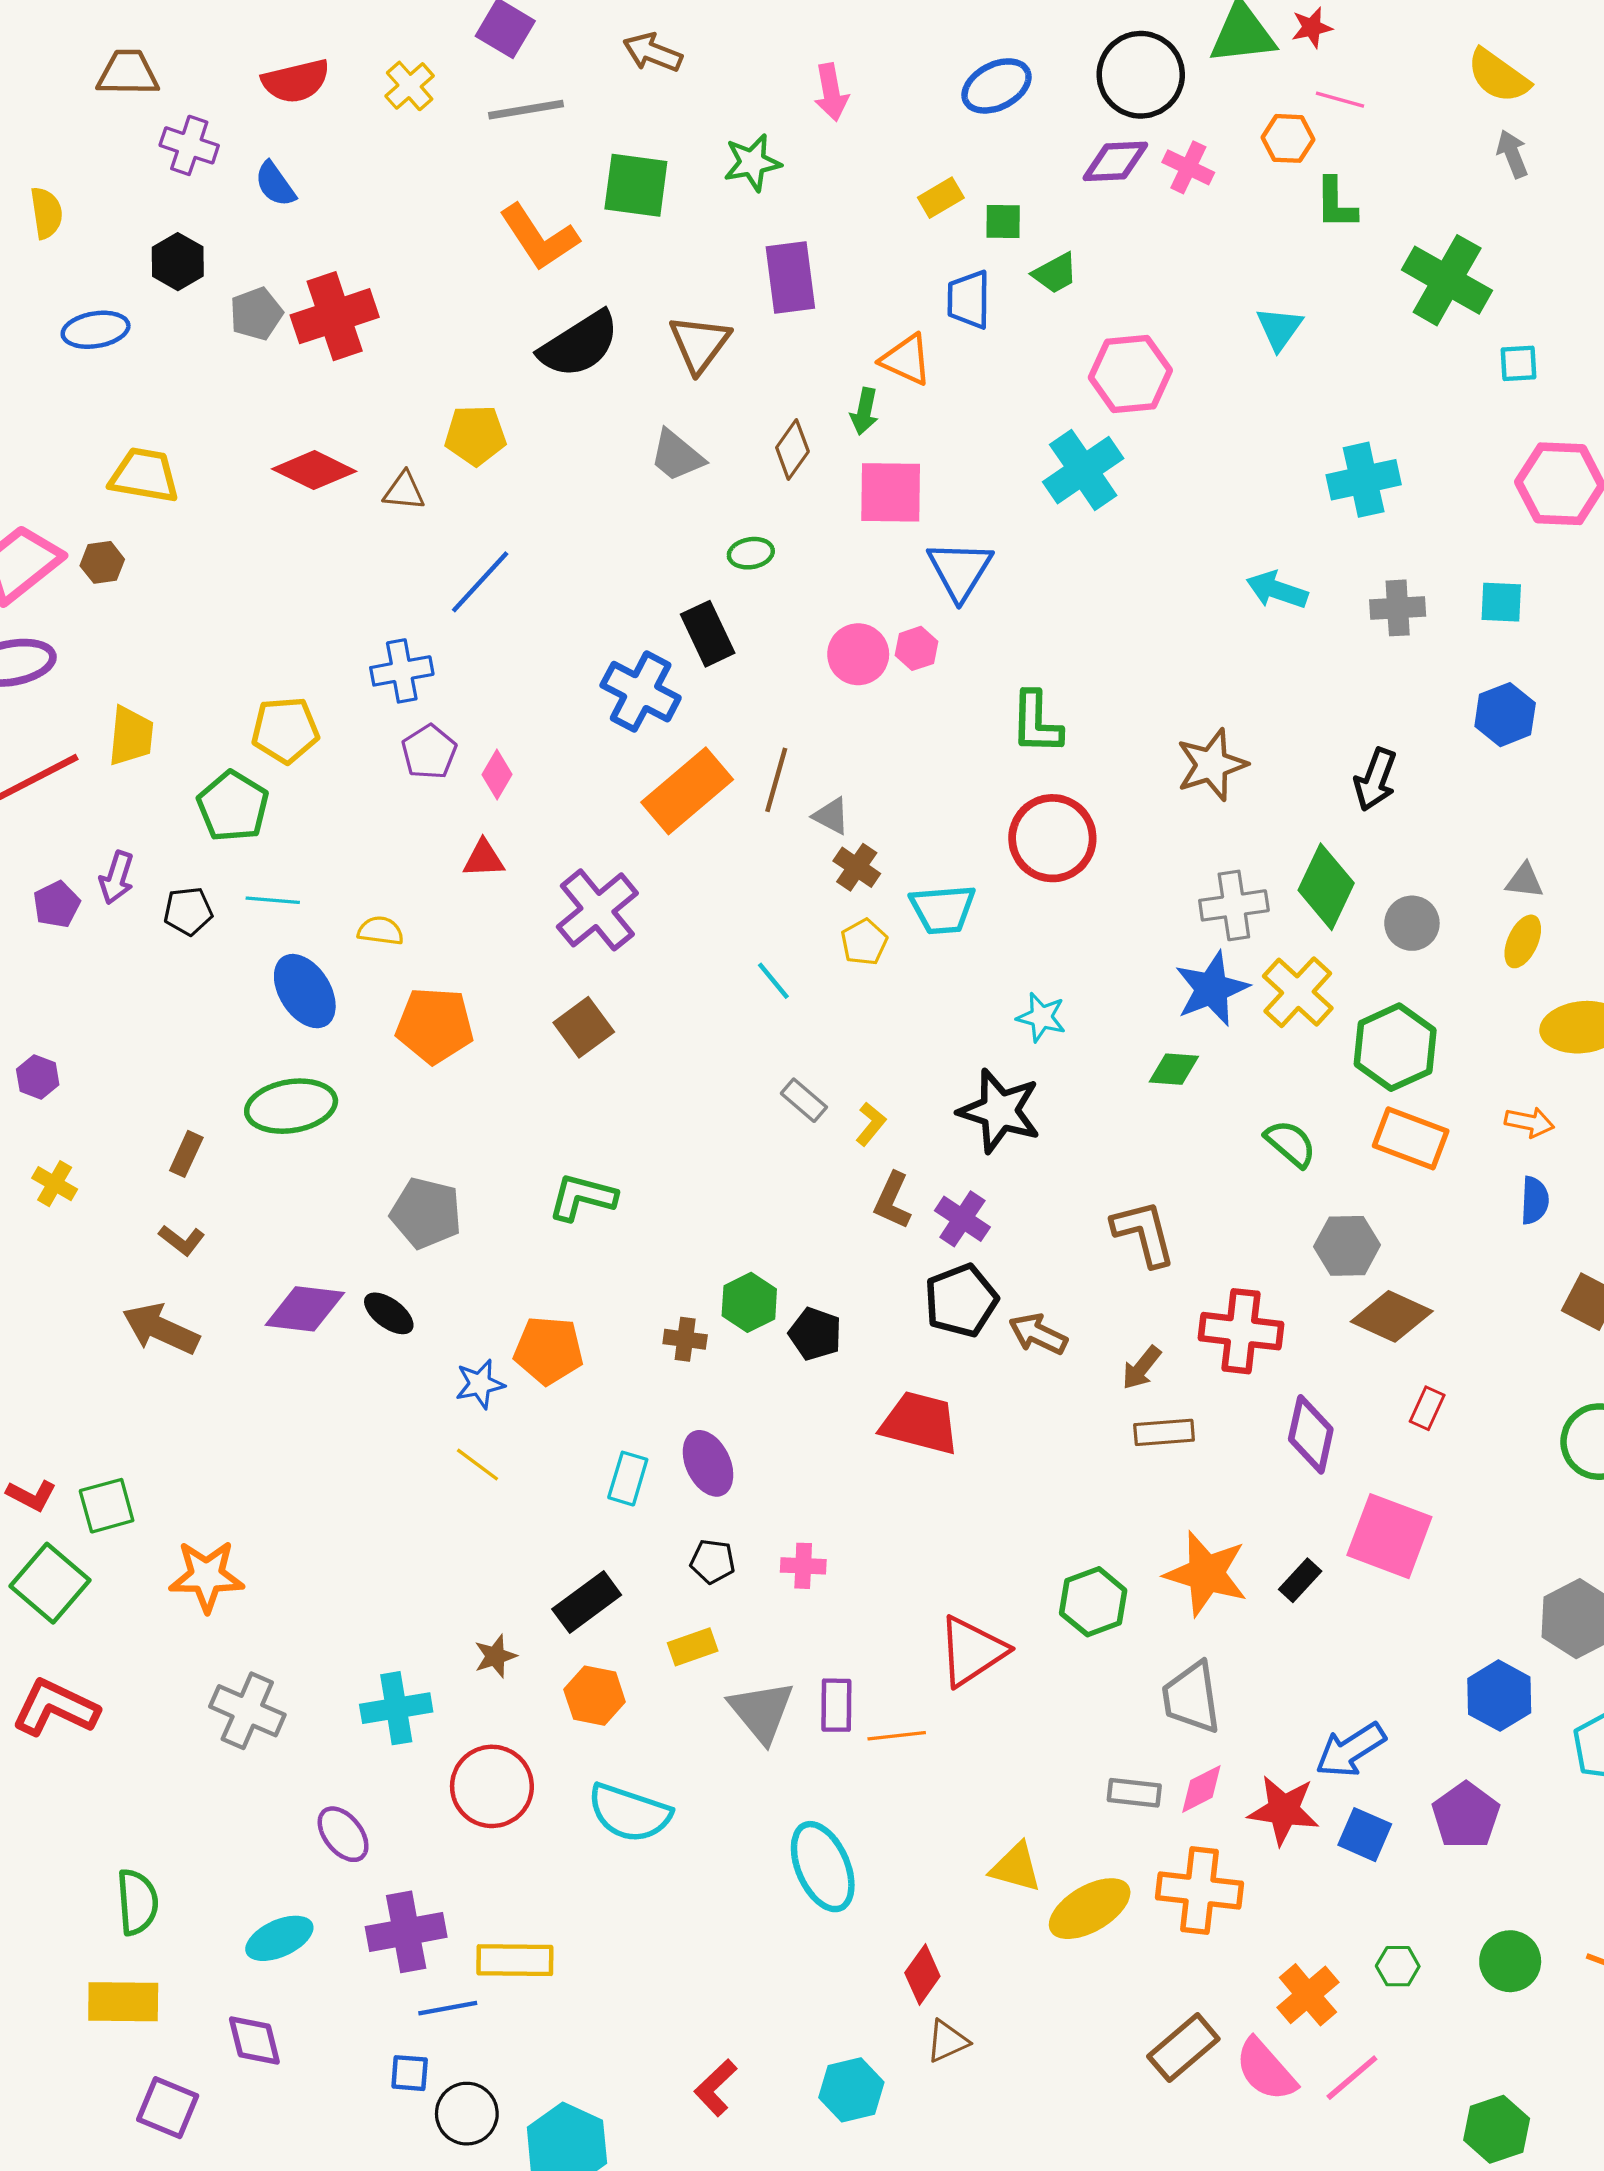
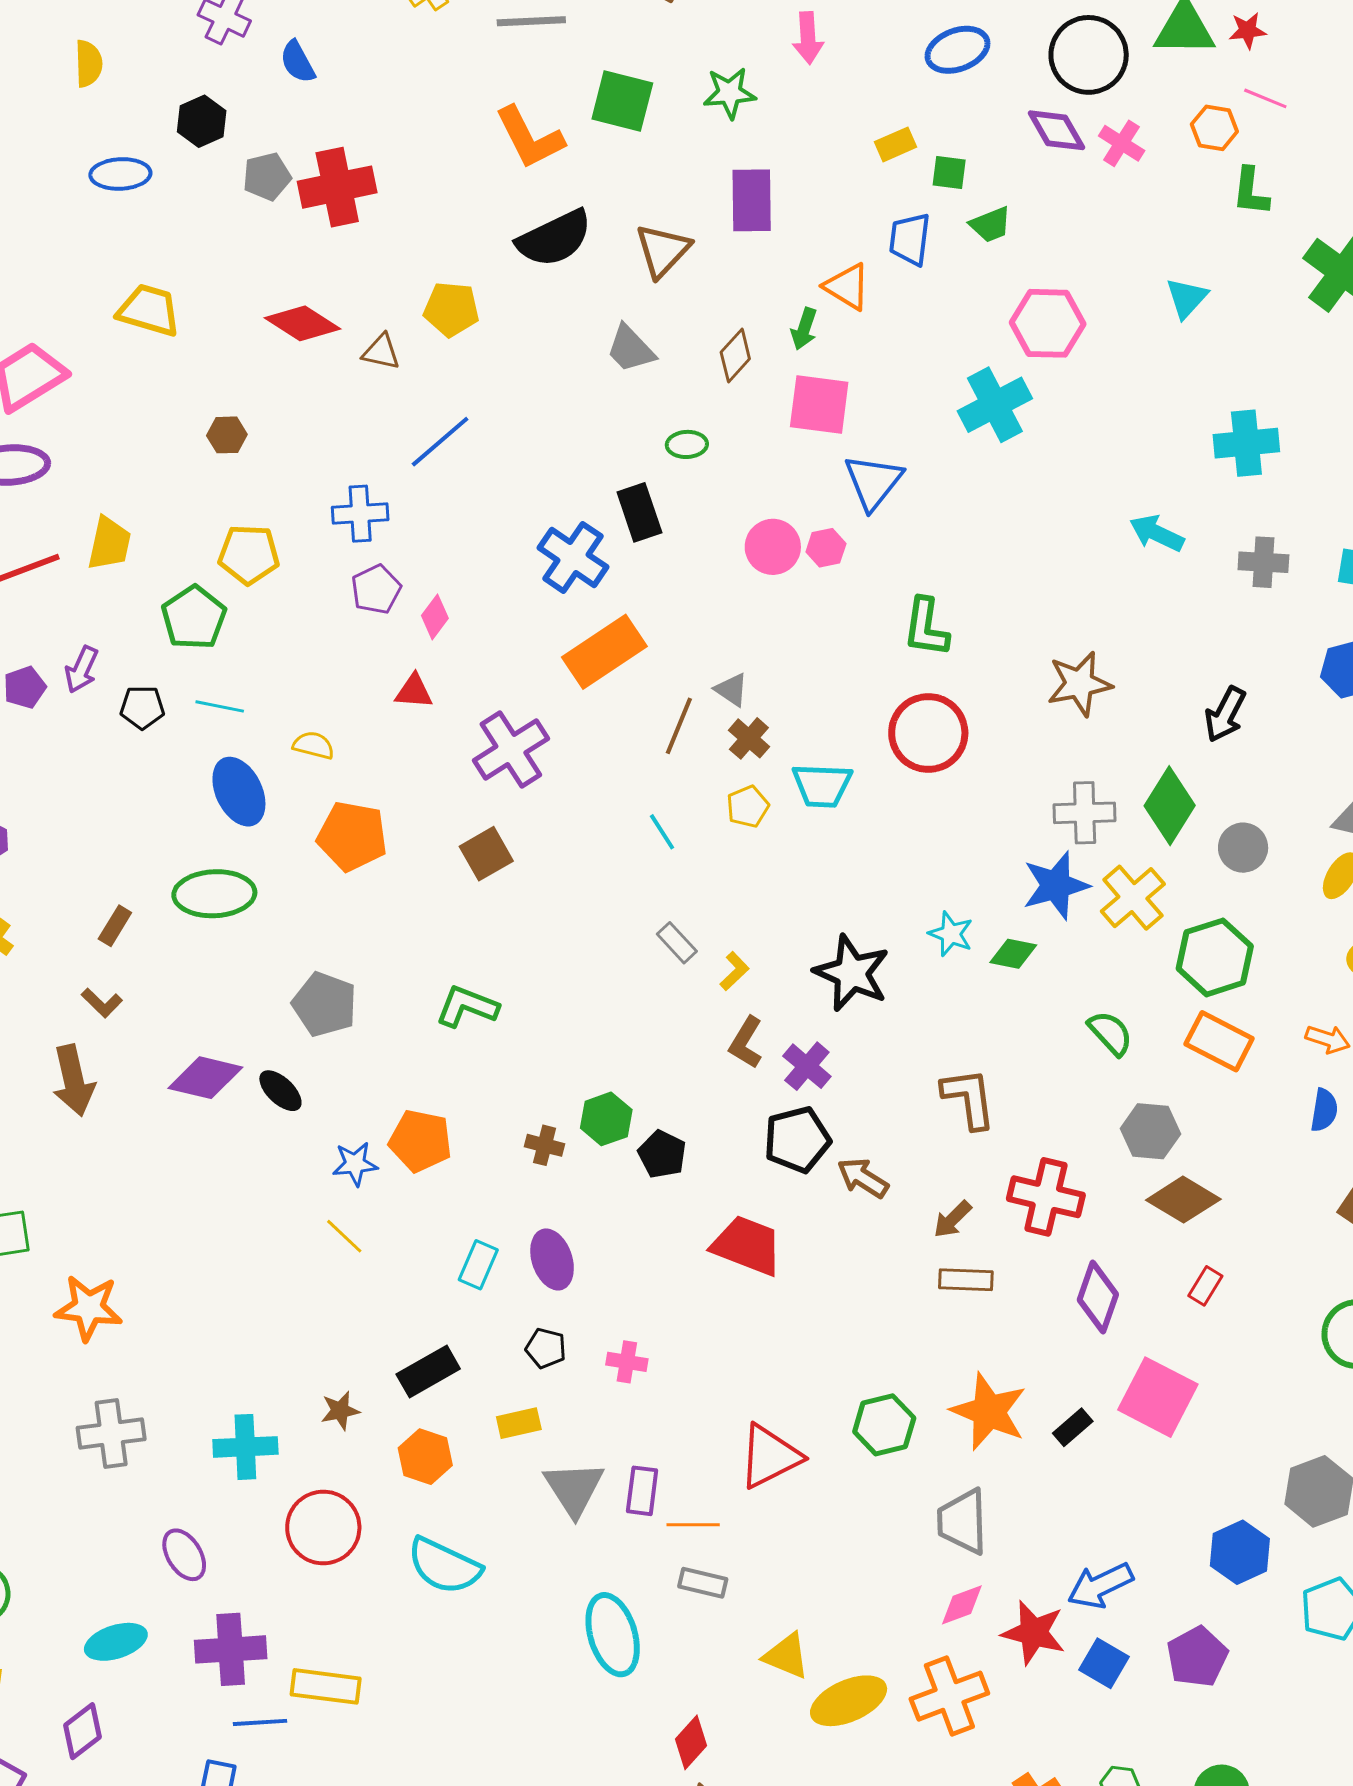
purple diamond: (1115, 161) -> (1056, 130), turned 56
brown hexagon: (102, 562) -> (227, 435), moved
brown line: (776, 780) -> (679, 726), moved
cyan star: (1041, 1017) -> (951, 934), moved
brown arrow: (161, 1329) -> (74, 1081), turned -134
gray cross: (247, 1711) -> (111, 1434), turned -38
gray rectangle: (1134, 1793) -> (703, 1583), moved
orange cross: (1199, 1890) -> (949, 1696), turned -34
purple diamond: (254, 2040) -> (82, 1731), turned 60

